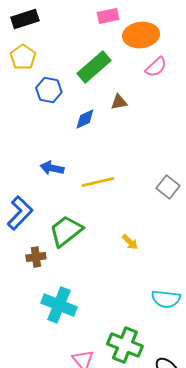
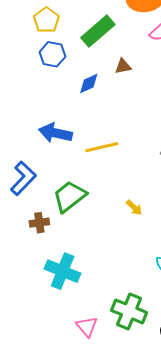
yellow pentagon: (23, 57) -> (46, 20), moved
blue arrow: (52, 168) -> (55, 133), size x1.4

